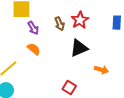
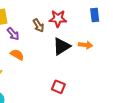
red star: (80, 20) -> (58, 19), turned -30
orange arrow: (101, 70) -> (86, 45), moved

